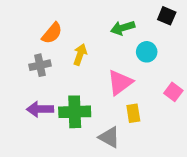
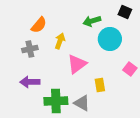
cyan circle: (147, 52) -> (110, 39), size x1.5
pink triangle: (120, 82) -> (77, 64), moved
green cross: (75, 112) -> (56, 101), moved

